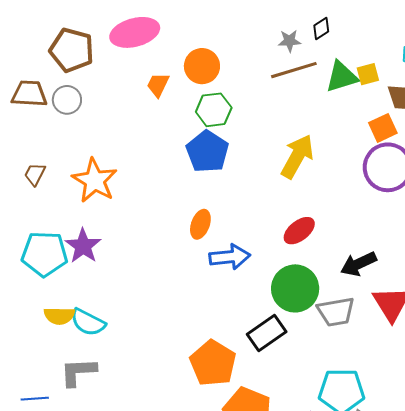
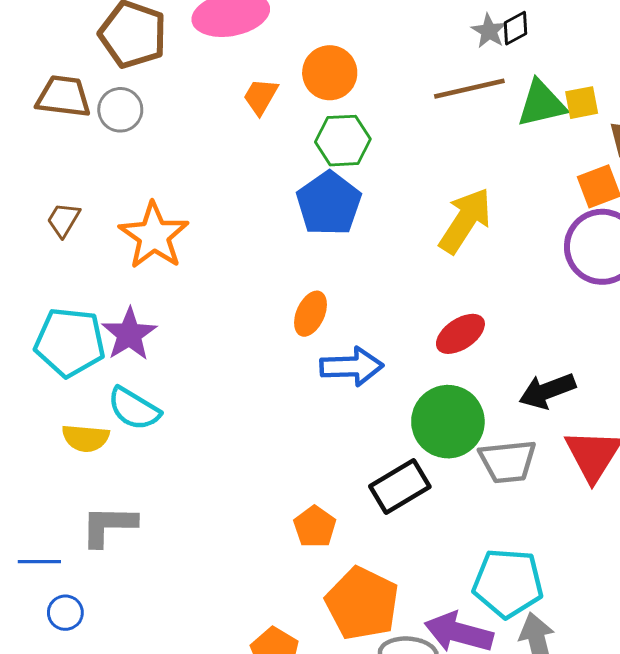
gray star: (289, 41) -> (489, 31), moved, turned 30
cyan semicircle: (88, 322) -> (134, 409), moved
orange pentagon: (213, 363) -> (315, 527), size x0.6

